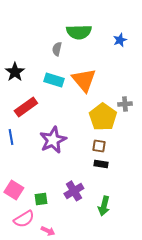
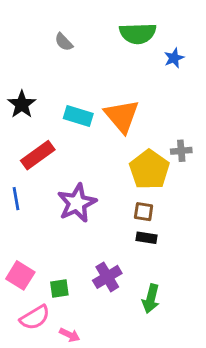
green semicircle: (79, 32) -> (138, 33), moved
gray semicircle: (57, 49) -> (64, 42), moved, turned -56

